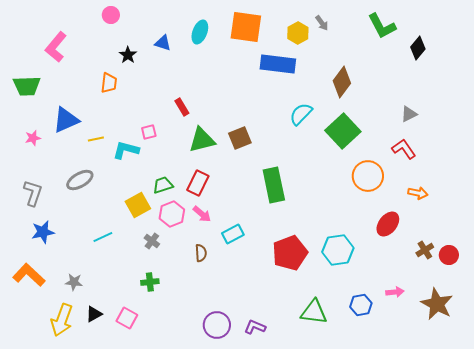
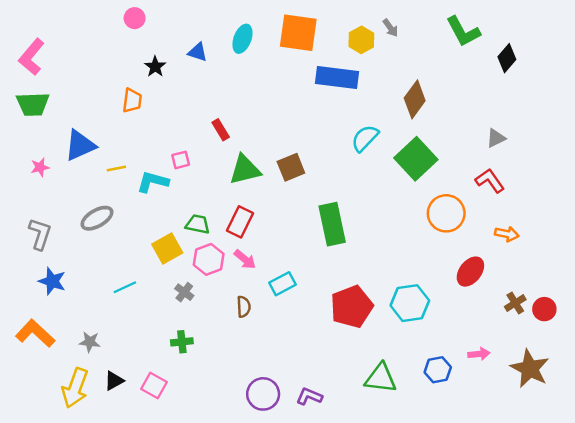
pink L-shape: (56, 47) -> (32, 57), moved
green trapezoid: (163, 185) -> (198, 224), turned 30
blue star: (43, 232) -> (52, 281), turned 30

